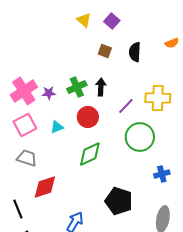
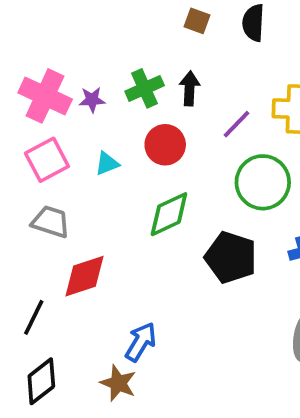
pink cross: (24, 91) -> (45, 96), turned -32
black pentagon: (119, 201) -> (231, 257), moved
black line: (18, 209) -> (34, 317), turned 48

